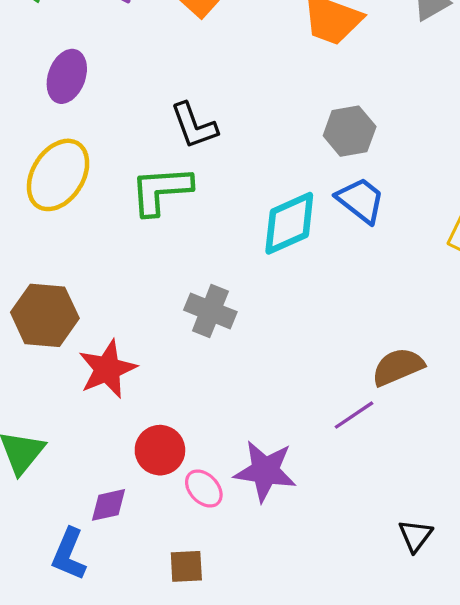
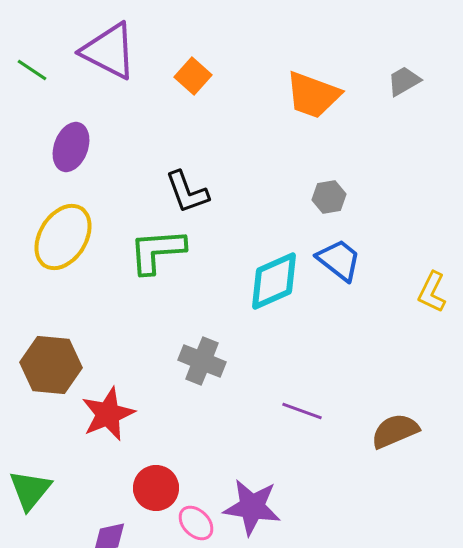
gray hexagon: (350, 131) -> (329, 197), size x0.7
brown semicircle: (398, 367) -> (395, 431), moved
purple line: (354, 415) -> (302, 411), moved, turned 54

